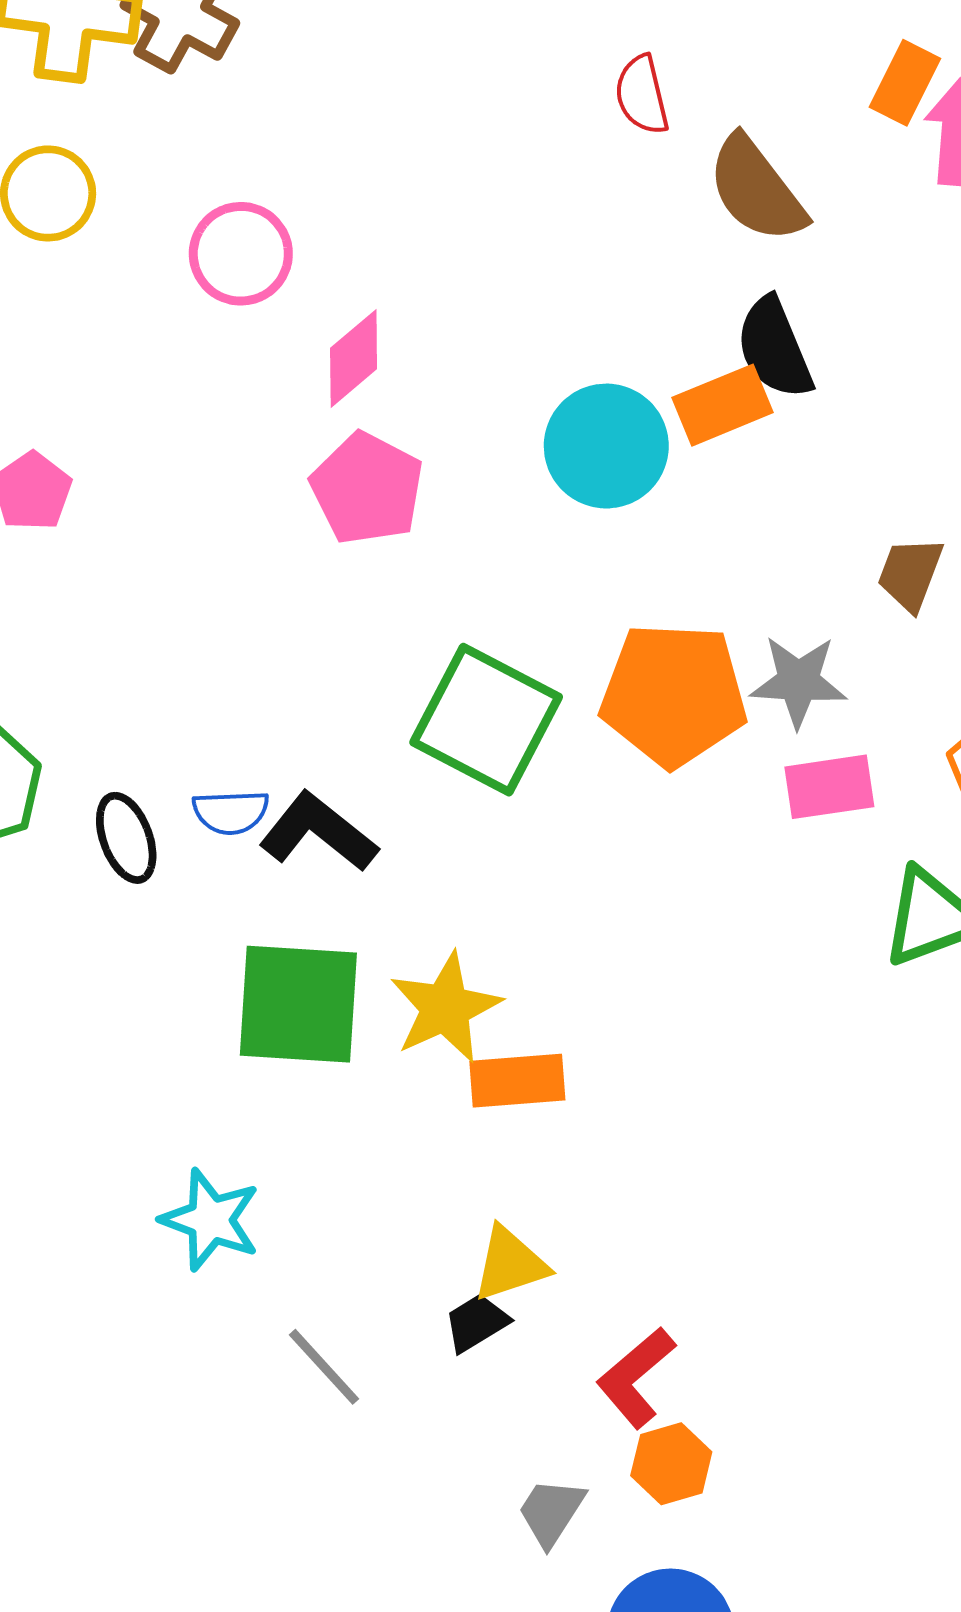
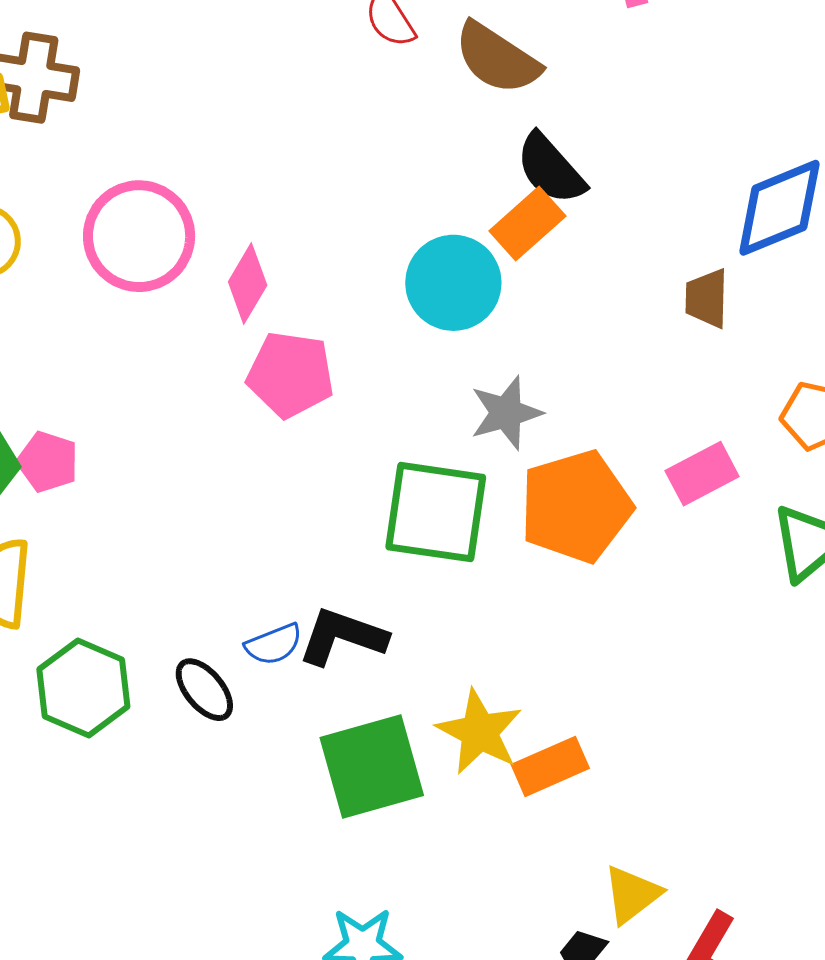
pink circle: (241, 254) -> (139, 236), size x1.4
gray star: (798, 681) -> (506, 413), moved
orange pentagon: (674, 695) -> (576, 506), moved
yellow triangle: (510, 1264) -> (632, 894), moved

